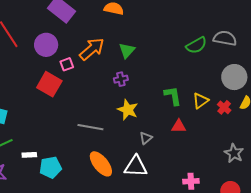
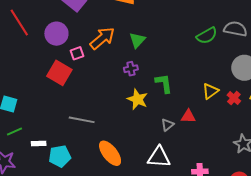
green L-shape: (173, 96) -> (164, 83), moved
gray line: (90, 127) -> (82, 120), moved
gray triangle: (146, 138) -> (168, 125), moved
white triangle: (136, 166) -> (159, 157), moved

